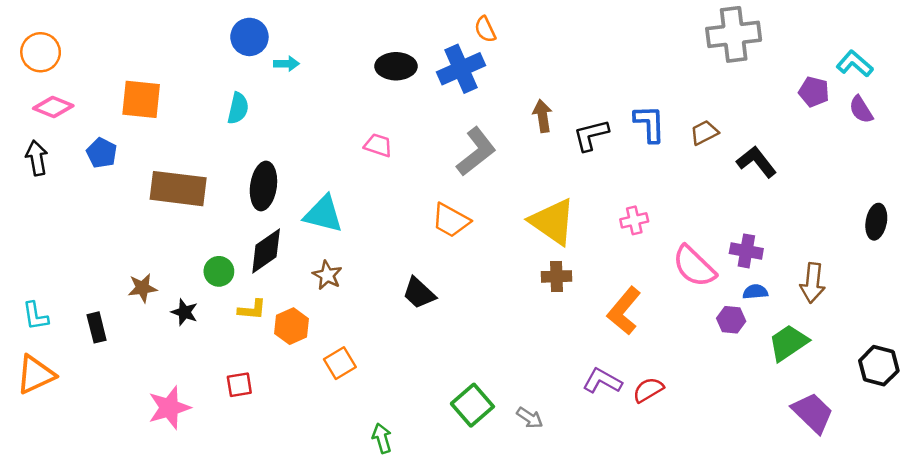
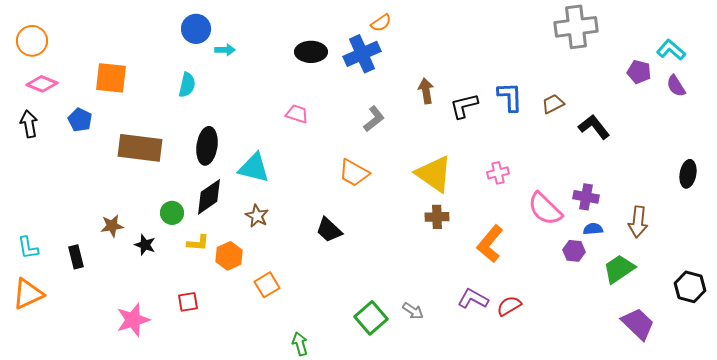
orange semicircle: (485, 29) -> (381, 23), turned -100
gray L-shape: (476, 152) -> (374, 119), size x0.7
gray arrow: (530, 418) -> (413, 311), moved

